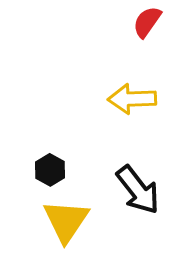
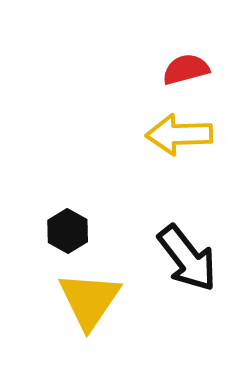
red semicircle: (147, 22) -> (186, 69), moved, turned 40

